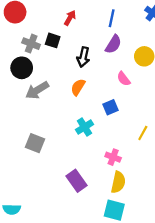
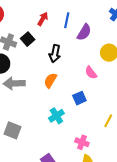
blue line: (112, 18) -> (67, 20), moved
black square: (53, 40) -> (28, 39), turned 32
purple semicircle: (113, 44) -> (84, 32), moved
gray arrow: (37, 90) -> (14, 83), turned 30

